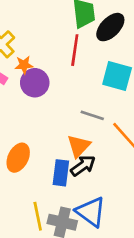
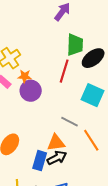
orange triangle: (79, 146) -> (56, 143), turned 30

